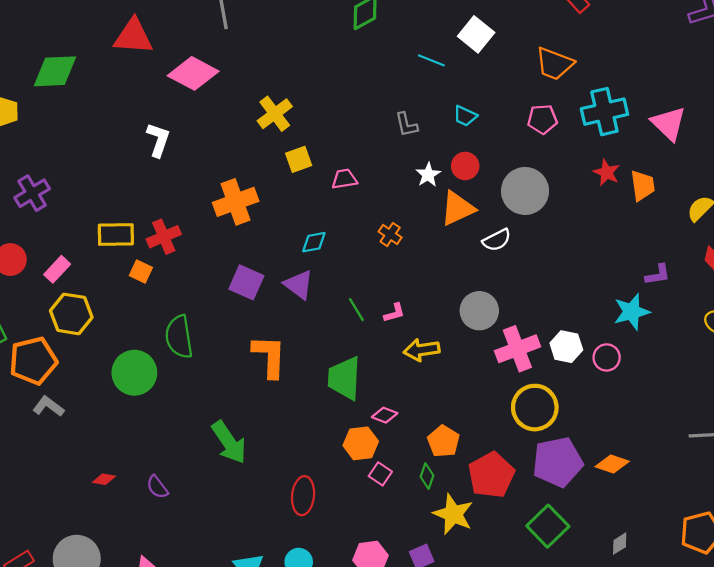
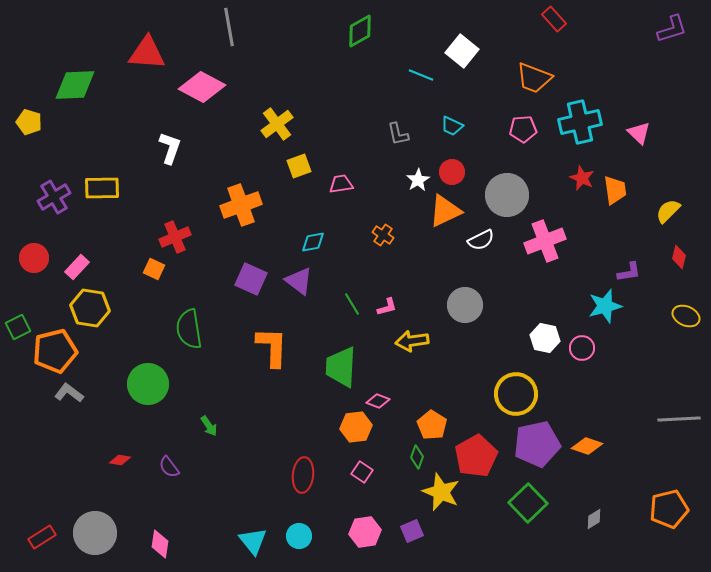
pink triangle: (669, 124) -> (639, 133), size x0.7
yellow rectangle: (116, 235) -> (102, 188), moved
pink cross: (517, 349) -> (545, 241), moved
green circle: (134, 373) -> (148, 384), moved
green arrow: (229, 442) -> (209, 426), moved, size x0.5
pink square: (380, 474) -> (362, 472), moved

